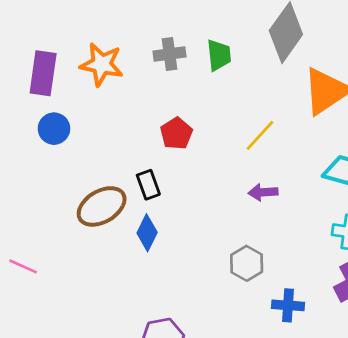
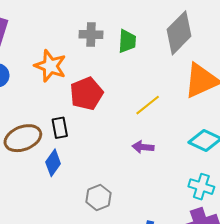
orange star: (102, 64) -> (50, 66), moved
red pentagon: (176, 133) -> (87, 94), size x1.4
gray hexagon: (247, 263) -> (98, 197), moved

